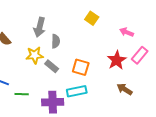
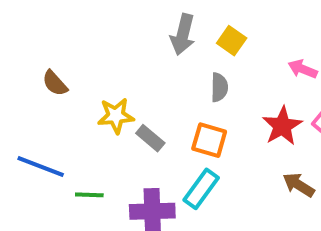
gray arrow: (40, 27) -> (183, 35), moved
gray semicircle: (56, 41) -> (219, 87), moved
cyan rectangle: (77, 91) -> (201, 189), turned -42

